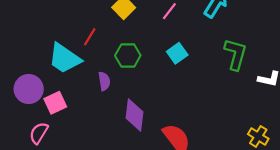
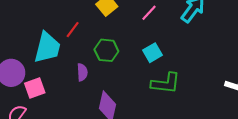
green L-shape: (236, 54) -> (166, 83), moved, turned 76
cyan trapezoid: (65, 58) -> (47, 48), turned -116

